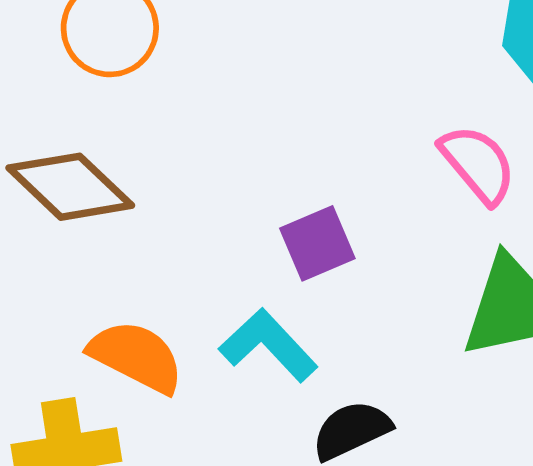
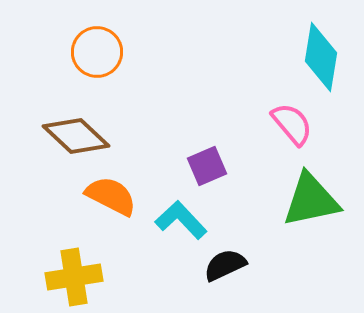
orange semicircle: (136, 357) -> (111, 196), moved

